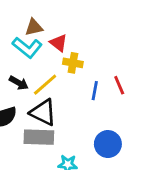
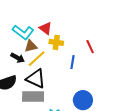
brown triangle: (34, 27) -> (31, 46), moved
red line: (119, 85) -> (90, 47), moved

